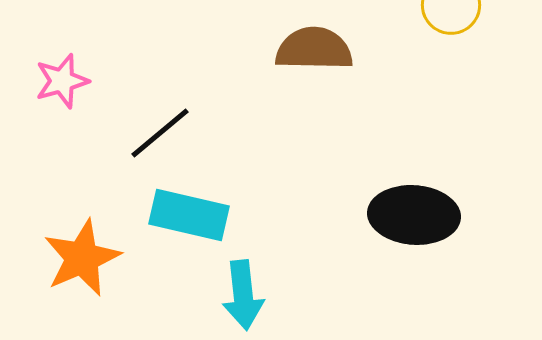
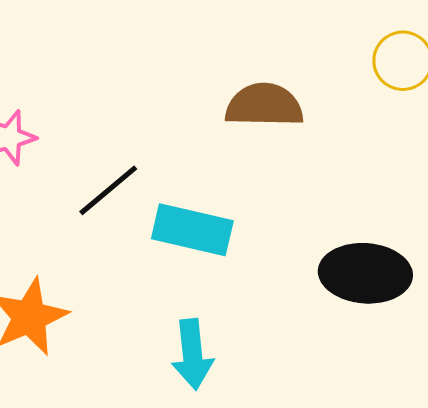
cyan rectangle: (189, 215) -> (192, 230), moved

